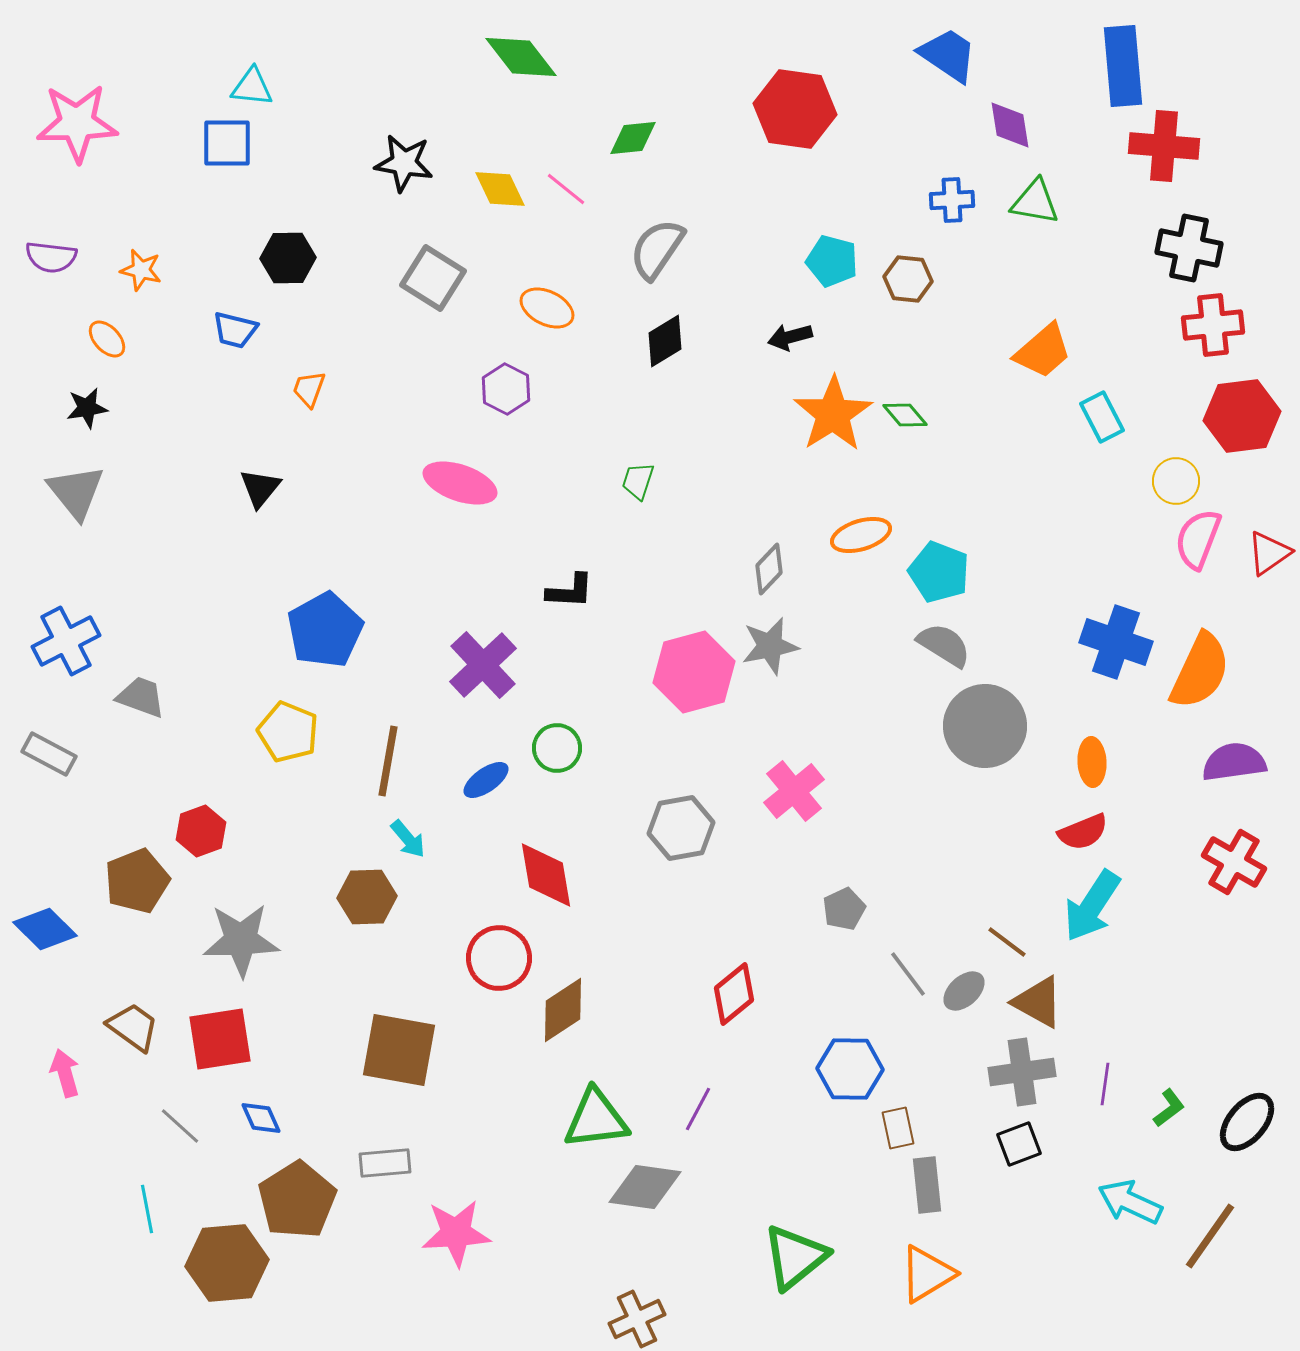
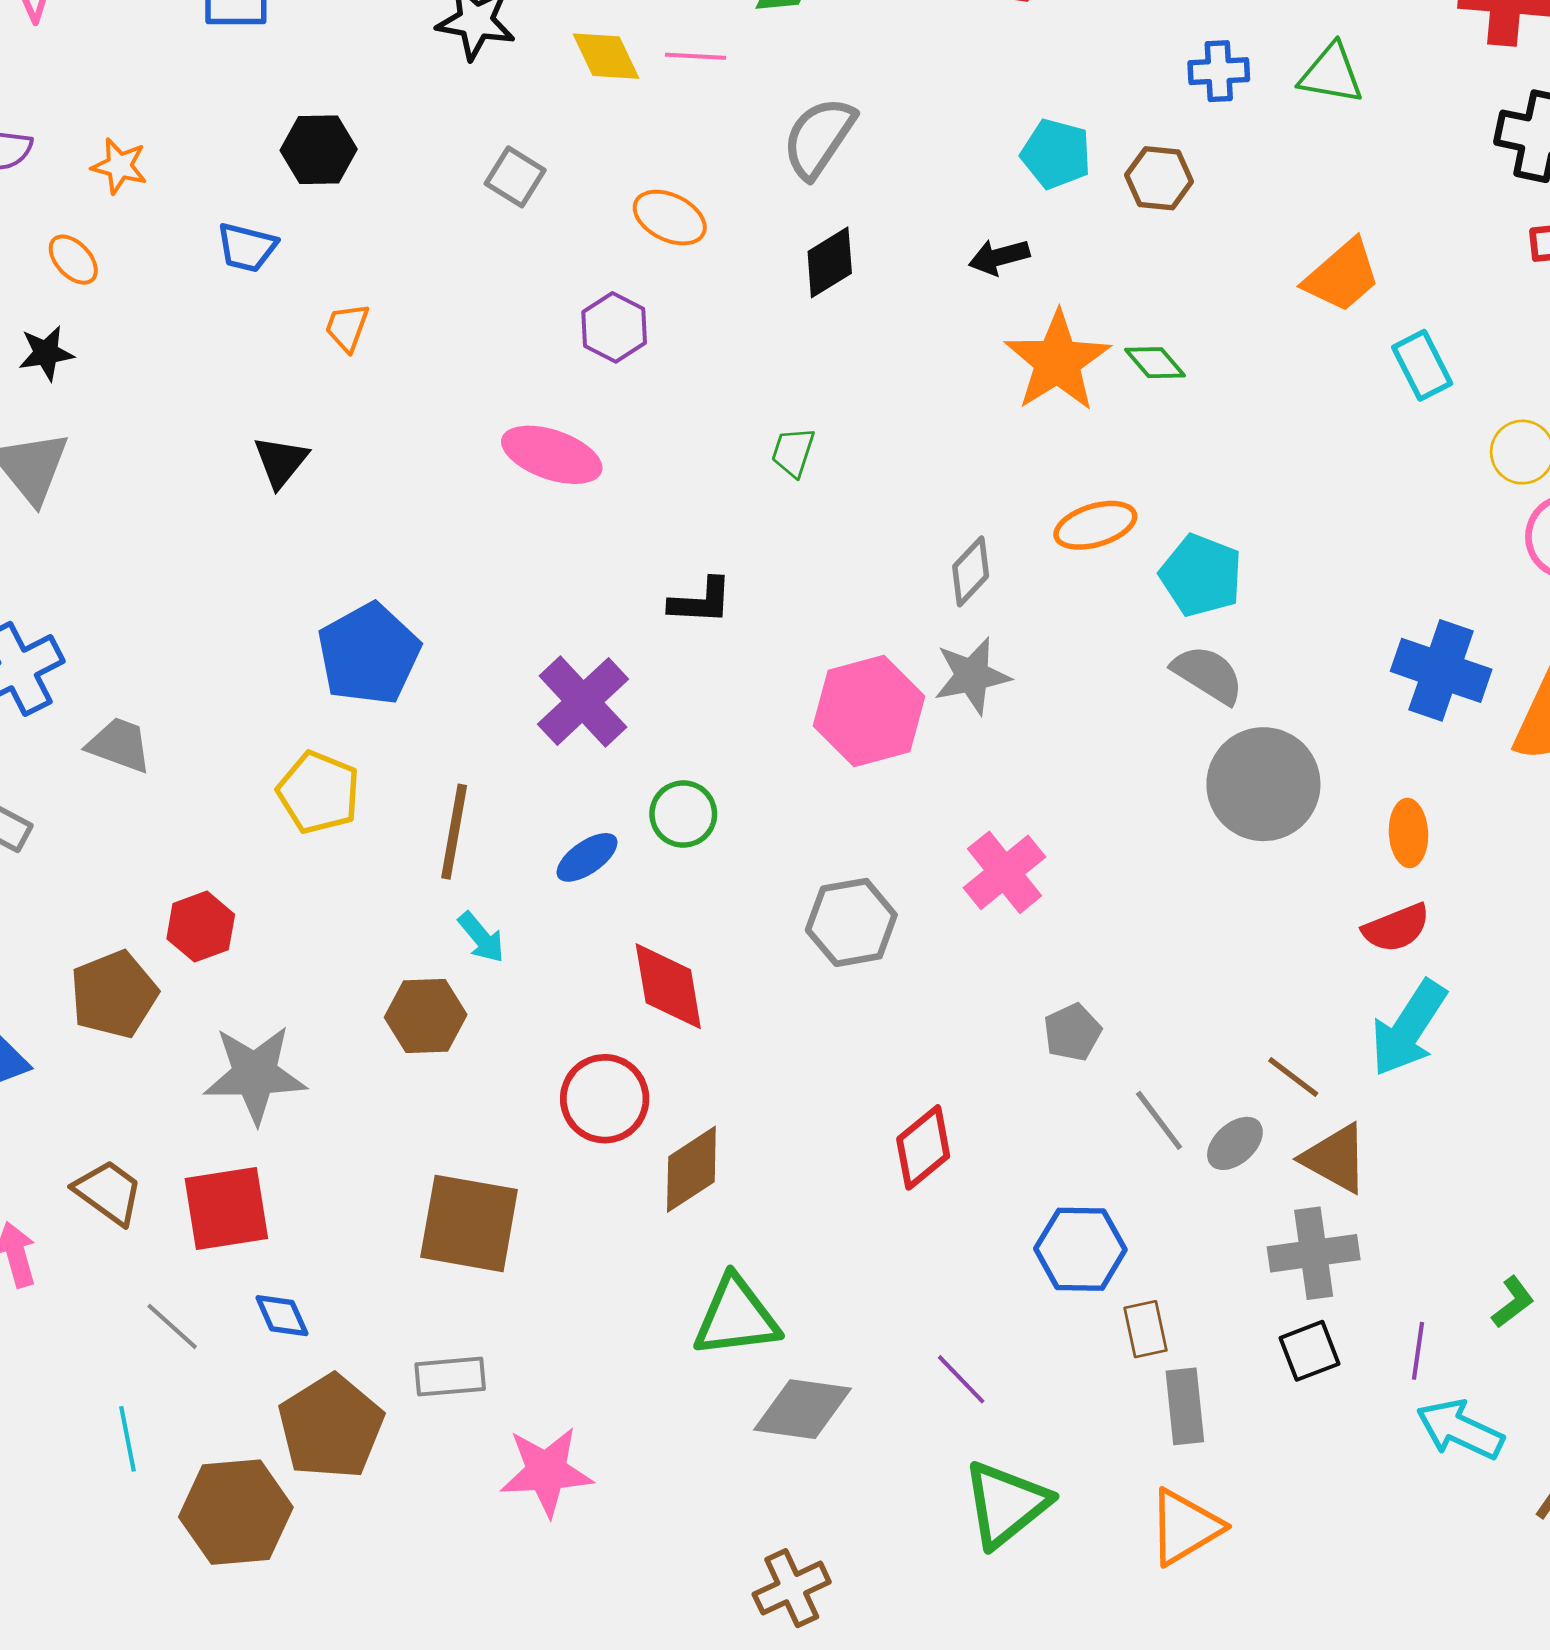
pink line: (566, 189) -> (695, 56), turned -36
gray square: (433, 278) -> (515, 177), size x0.7
purple line: (1105, 1084) -> (1418, 1351), moved
purple line: (698, 1109) -> (961, 1379), moved, turned -72

